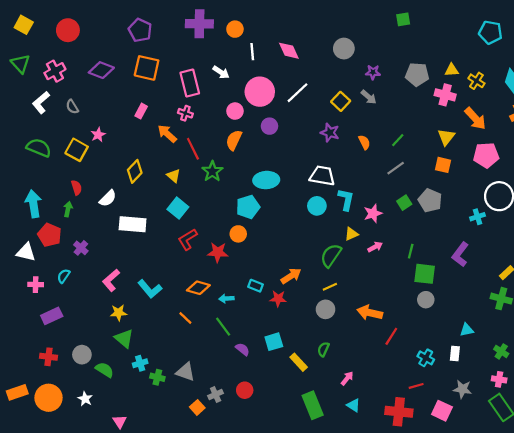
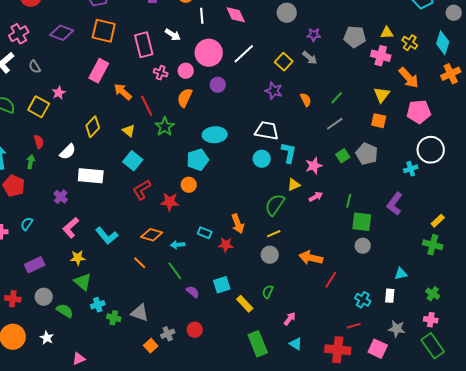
pink rectangle: (141, 111) -> (99, 71), size x1.6
pink cross: (185, 113) -> (161, 73), moved
purple cross: (81, 248) -> (61, 197), moved
orange arrow: (291, 276) -> (238, 224), turned 102
purple rectangle: (52, 316) -> (35, 265), moved
pink triangle: (120, 421) -> (79, 359), turned 40

